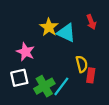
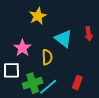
yellow star: (49, 27) -> (38, 16), moved
yellow semicircle: (82, 64) -> (47, 57), moved

